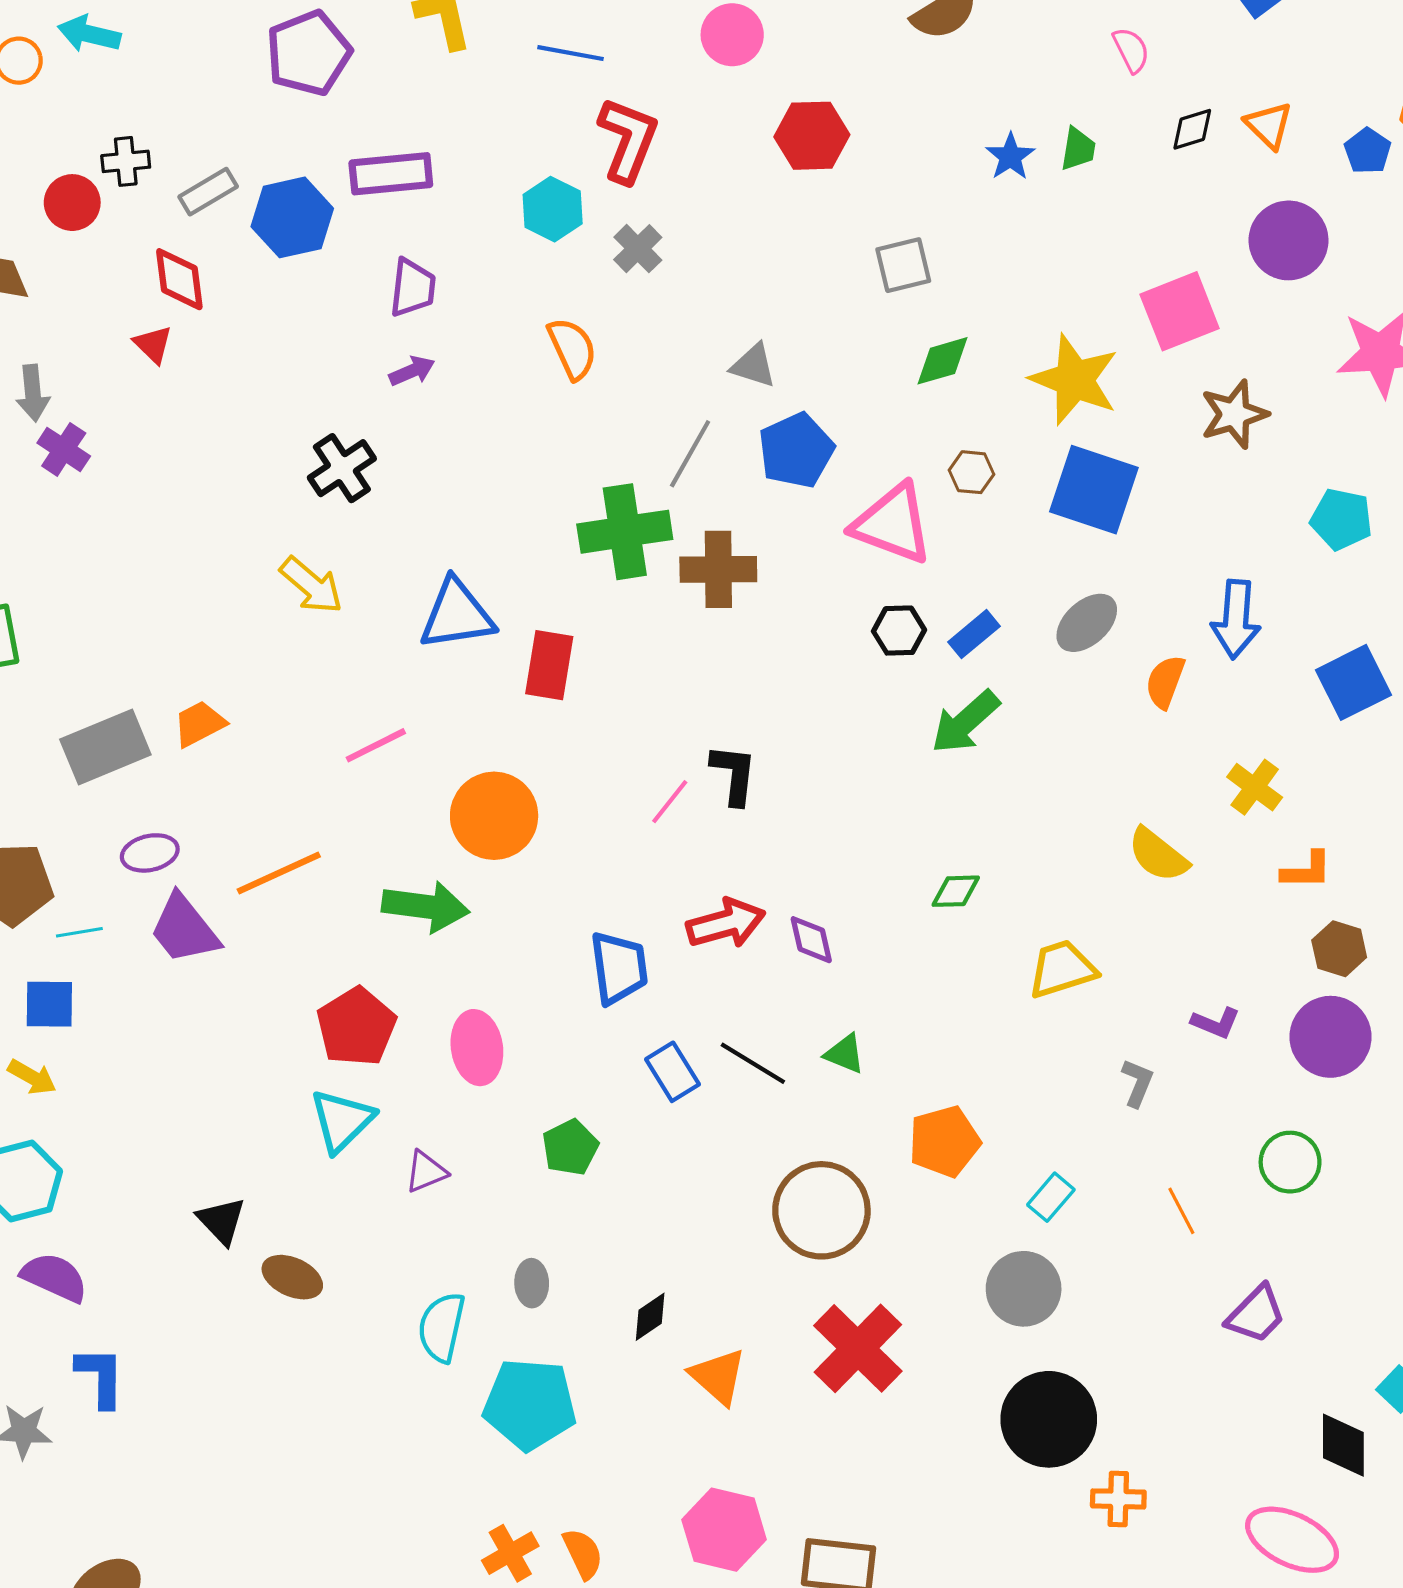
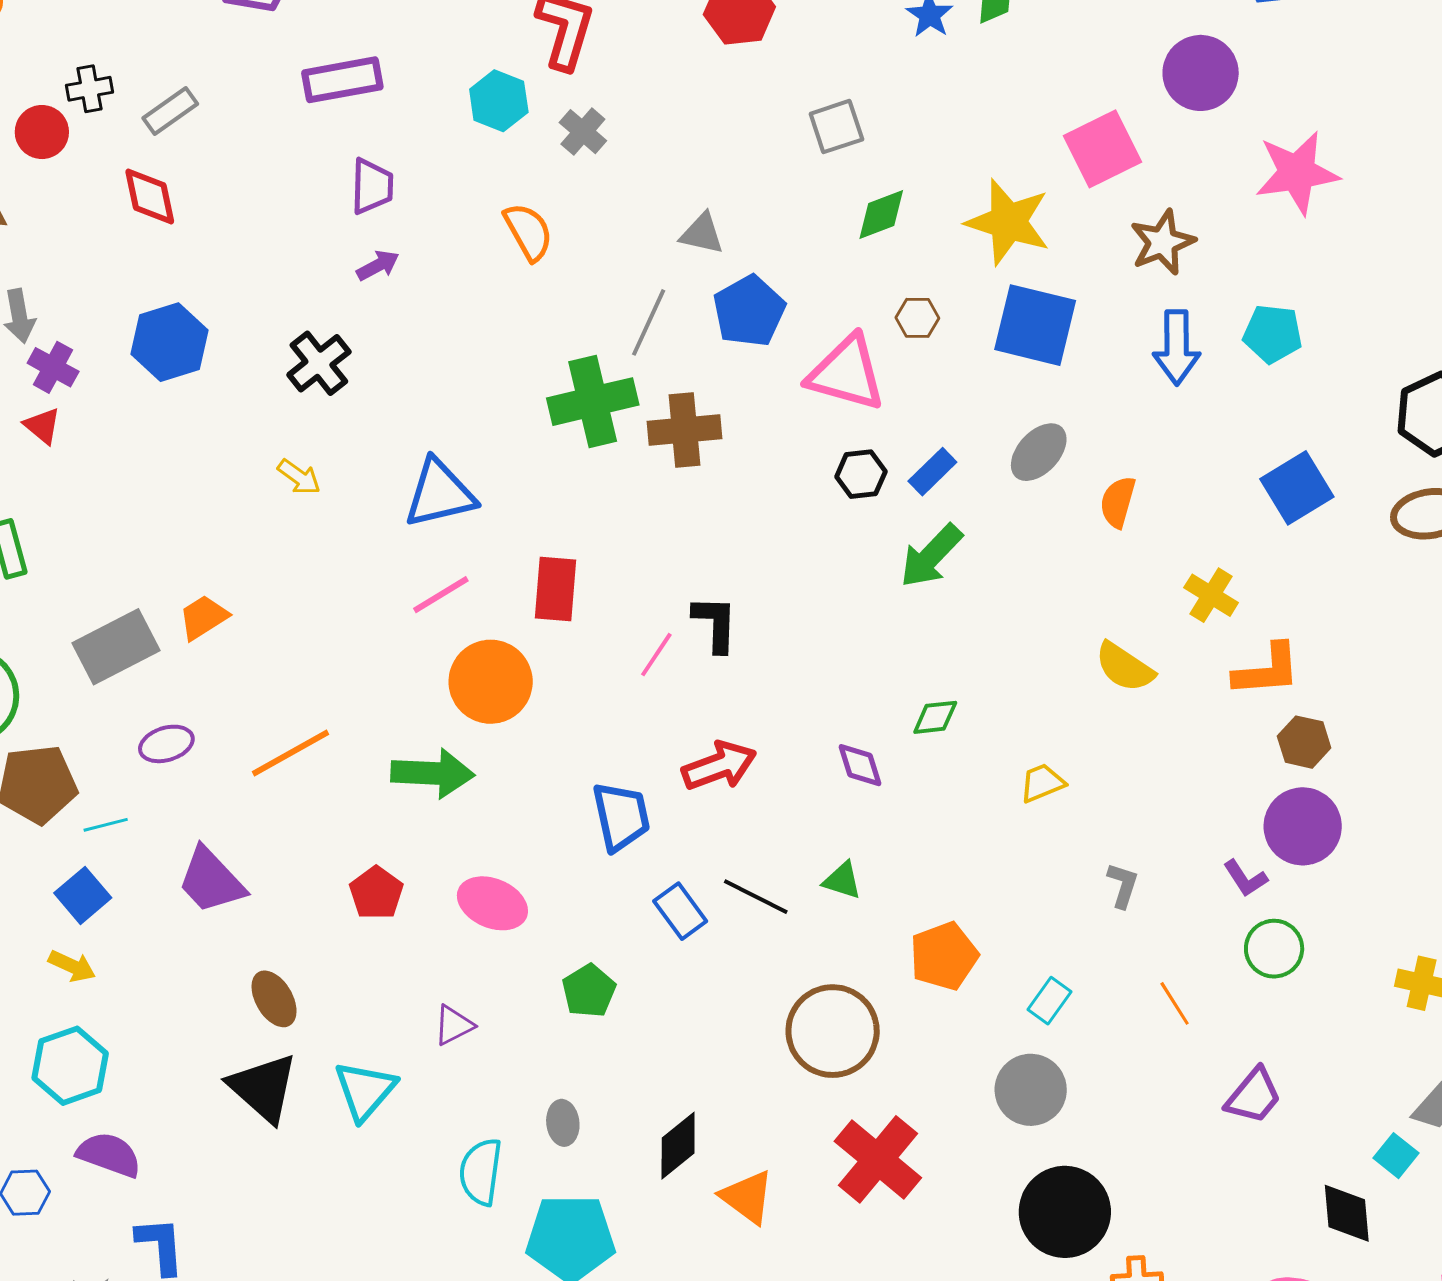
blue hexagon: (292, 217) -> (170, 342), moved
red triangle: (153, 344) -> (42, 426), moved
yellow arrow: (311, 585) -> (299, 477), size x0.7
blue arrow: (1236, 619) -> (1177, 347), moved
red rectangle: (549, 665) -> (555, 589), moved
pink line: (376, 745) -> (441, 595), moved
orange L-shape: (1307, 870) -> (1267, 670), size x1.4
purple trapezoid: (184, 929) -> (211, 881), moved
purple diamond: (811, 940) -> (860, 765), moved
yellow trapezoid: (1062, 969) -> (1042, 783), size x0.7
blue square: (49, 1004) -> (83, 895), turned -36
purple L-shape: (1216, 1023) -> (1245, 878), moved, turned 39
red pentagon: (356, 1027) -> (376, 893), size x0.7
pink ellipse: (477, 1048) -> (492, 903), turned -54
cyan triangle: (342, 1121) -> (365, 1090), moved
black triangle: (221, 1221) -> (263, 1088), size x1.5
brown ellipse: (292, 1277) -> (274, 999), moved, turned 40
black diamond: (650, 1317) -> (678, 1146), size x1.4

